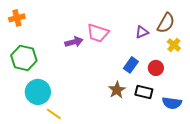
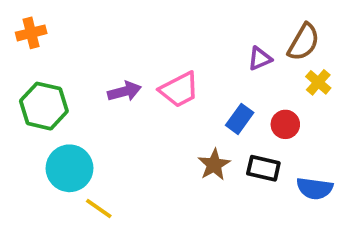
pink trapezoid: (98, 33) -> (179, 90), moved, turned -45
purple arrow: (74, 42) -> (124, 91), moved

